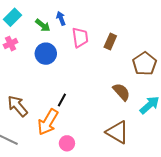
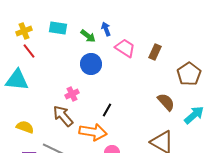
cyan rectangle: (13, 17) -> (58, 28), turned 54
pink trapezoid: (80, 37) -> (125, 48), turned -50
pink cross: (11, 44) -> (72, 94), moved
orange arrow: (48, 122) -> (93, 132), turned -112

